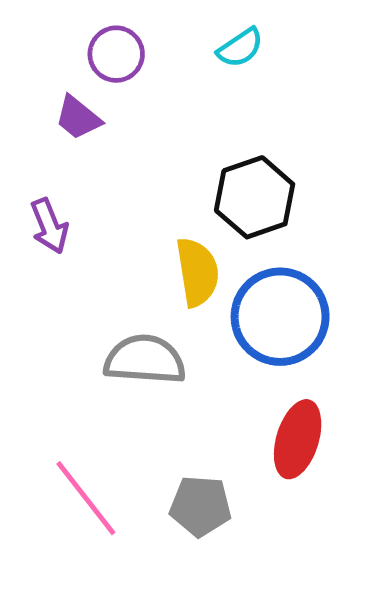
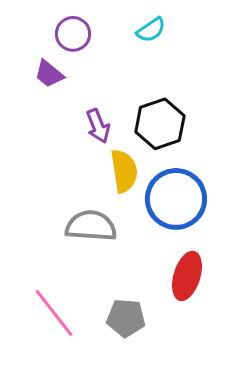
purple arrow: (49, 226) -> (98, 126), moved

